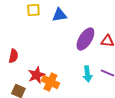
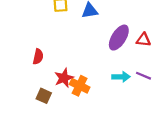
cyan arrow: (87, 74) -> (121, 77), turned -84

